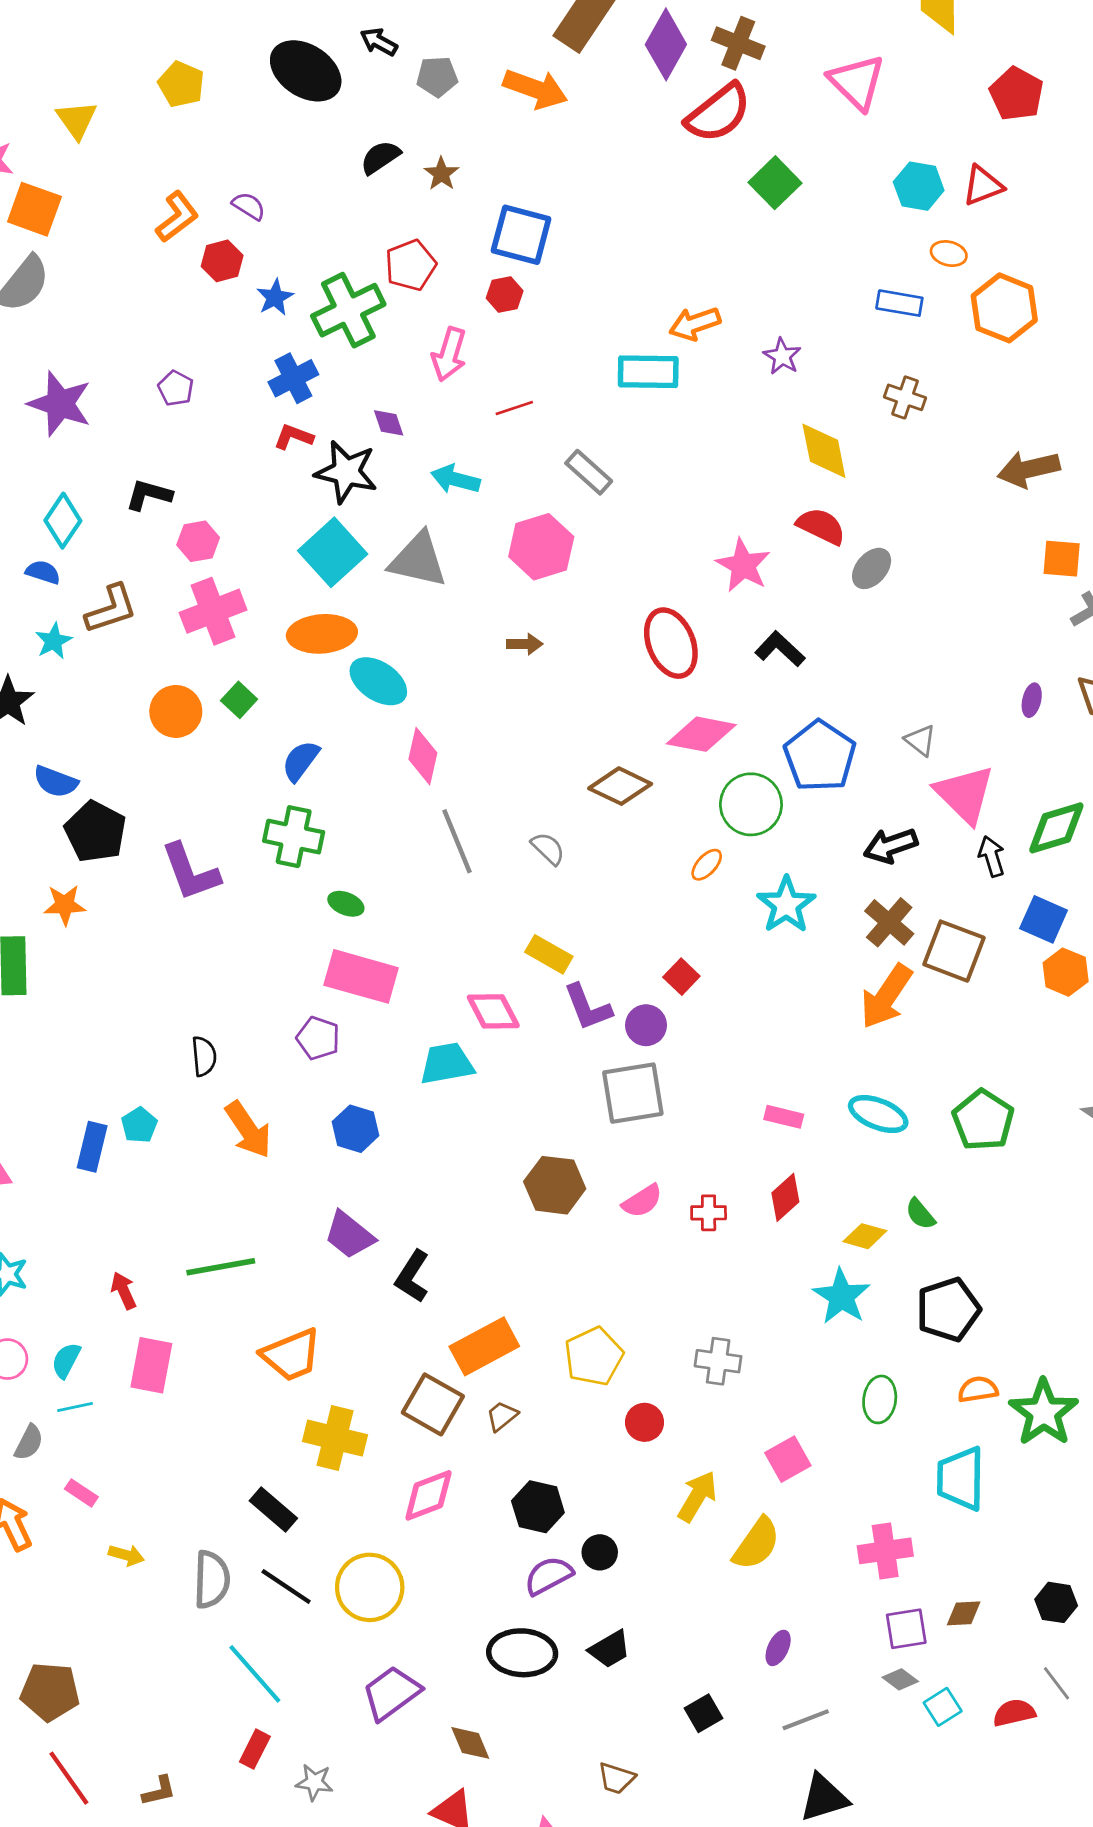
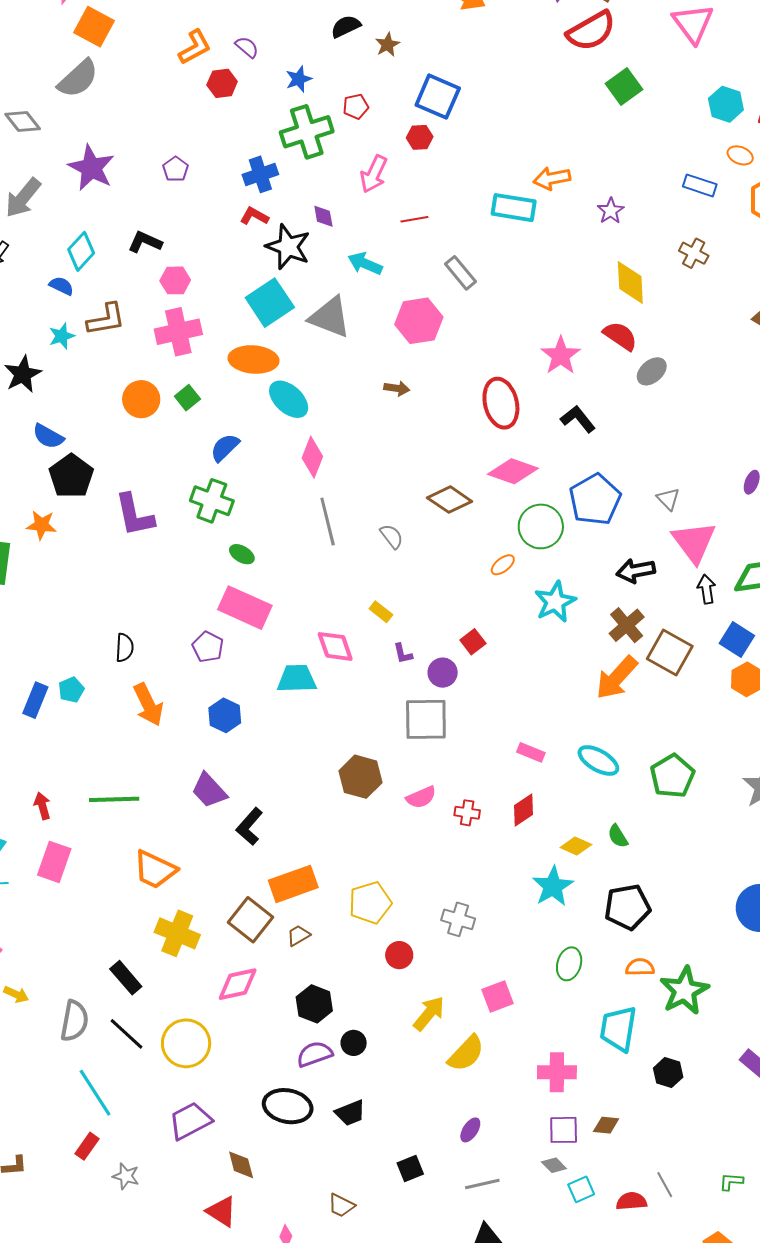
red pentagon: (410, 265) -> (356, 106), size x0.7
blue star: (275, 297) -> (299, 79), moved
yellow rectangle: (549, 954) -> (381, 612), size x0.7
purple L-shape: (588, 1007) -> (403, 654), size x0.6
orange trapezoid: (291, 1355) -> (155, 870), turned 39
black hexagon: (1056, 1602) -> (668, 1073), moved

